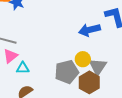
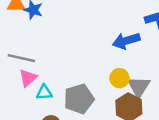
gray pentagon: (67, 72) -> (79, 99), moved

